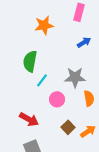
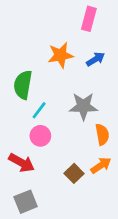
orange star: (44, 25) -> (61, 55), moved
pink circle: (57, 99) -> (40, 136), moved
orange arrow: (88, 131) -> (101, 165), moved

